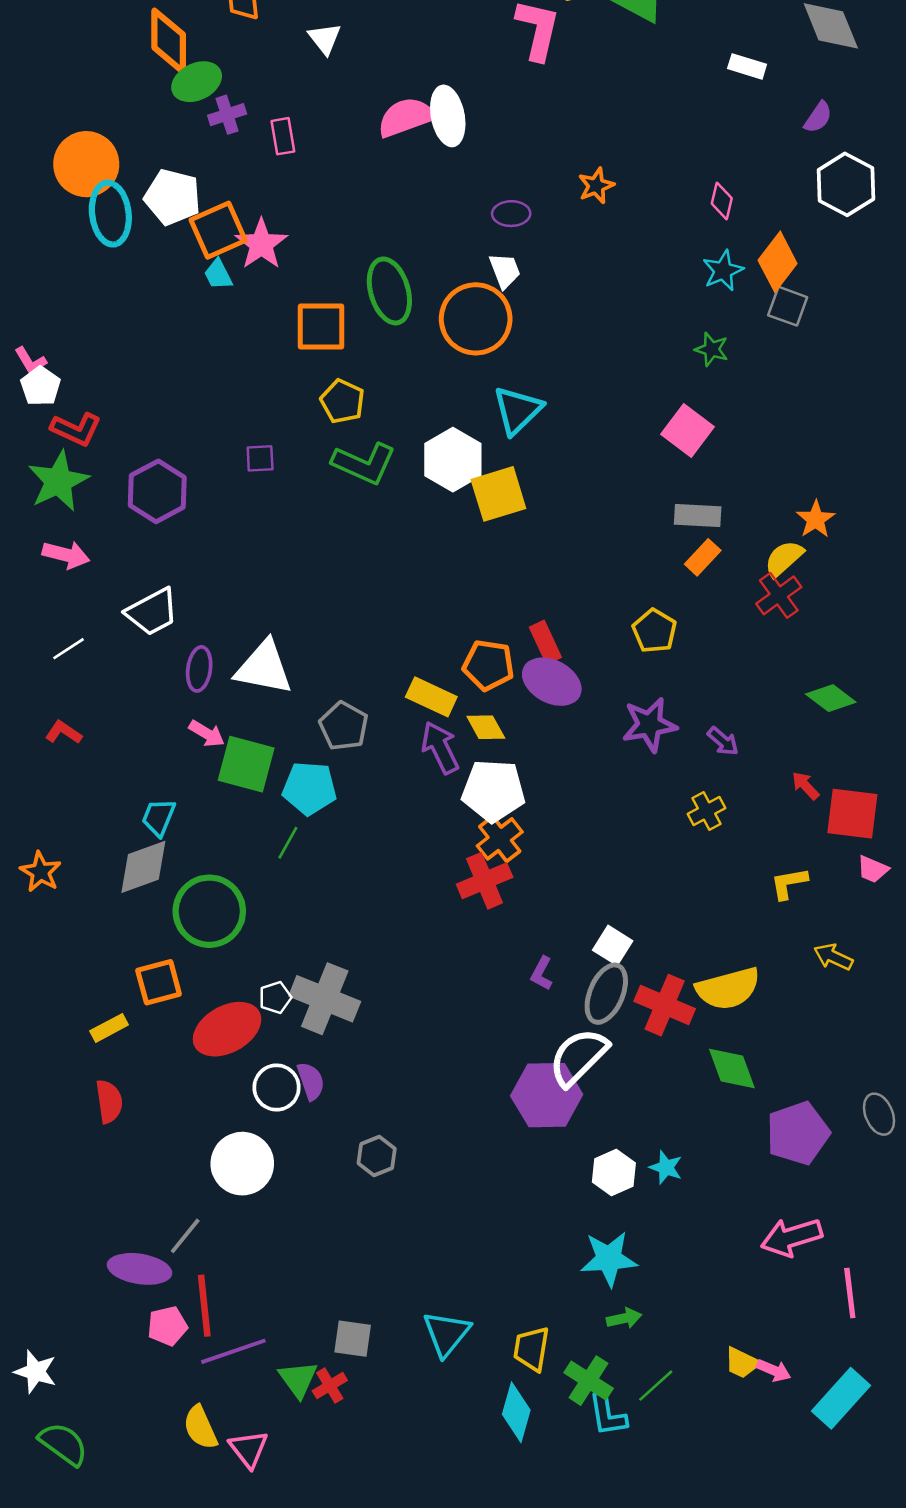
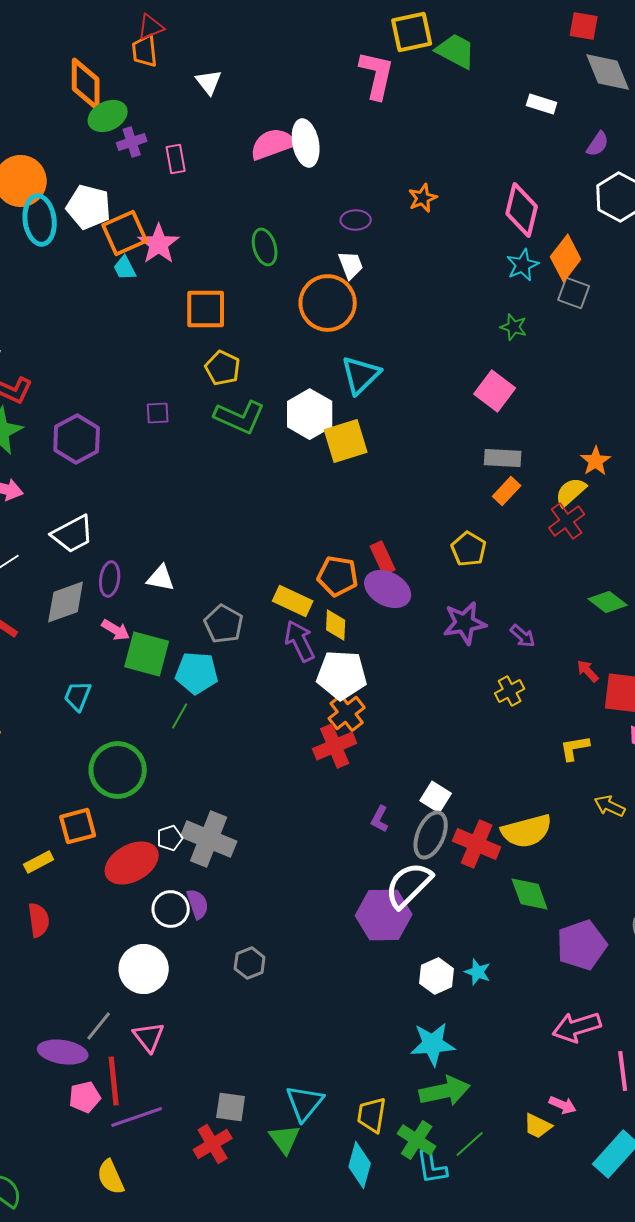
pink diamond: (722, 201) -> (522, 210), size x1.8
green ellipse: (389, 291) -> (265, 247), moved, size x0.7
white triangle: (264, 668) -> (161, 578), size x0.6
yellow diamond: (486, 727) -> (336, 625), turned 32
gray diamond: (143, 867) -> (66, 602), moved
green arrow: (624, 1318) -> (445, 1091), size x1.8
pink arrow: (774, 1370) -> (563, 1105), moved
green triangle: (298, 1379) -> (285, 1139), moved
red cross: (330, 1386) -> (213, 1144), size x1.4
pink triangle: (249, 1449) -> (149, 1037), moved

